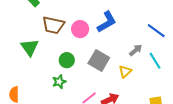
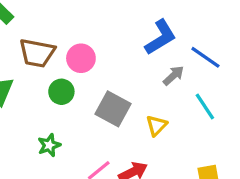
blue L-shape: (107, 22) -> (160, 37), moved
gray arrow: (136, 50) -> (173, 76), moved
green circle: (67, 60) -> (61, 92), moved

